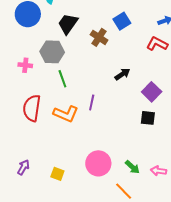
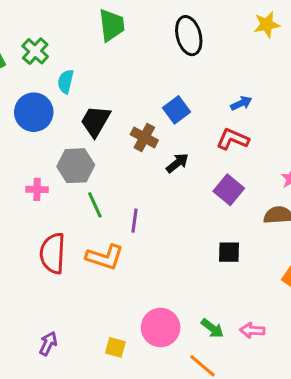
black arrow: (122, 74) -> (177, 163), moved
purple square: (152, 92) -> (229, 190), moved
purple line: (92, 102) -> (135, 221), moved
yellow square: (57, 174) -> (115, 347), moved

